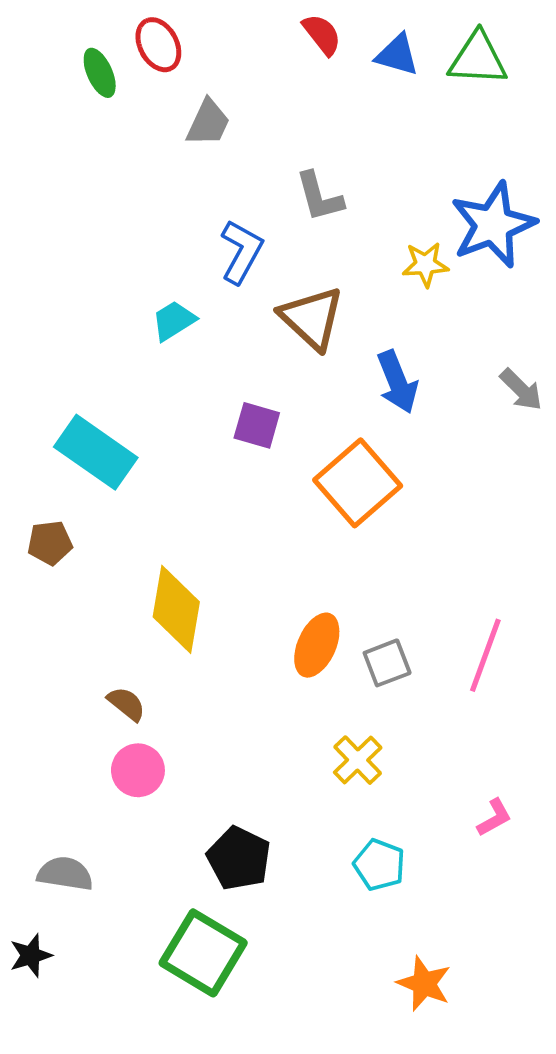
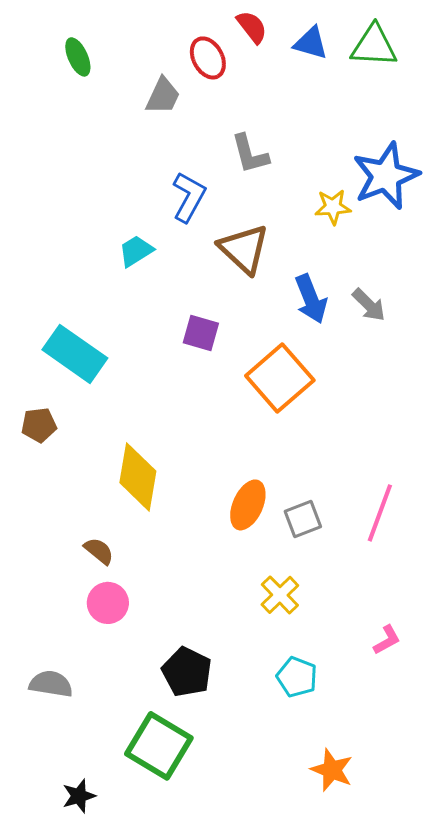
red ellipse: (158, 45) -> (208, 58), moved
gray arrow: (521, 390) -> (369, 305), moved
black star: (31, 955) -> (79, 796), moved

